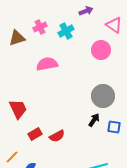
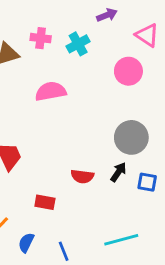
pink cross: (40, 27) -> (41, 38), turned 32
red rectangle: (35, 134) -> (45, 202), moved, turned 40
red semicircle: (57, 136) -> (82, 176), moved, turned 35

